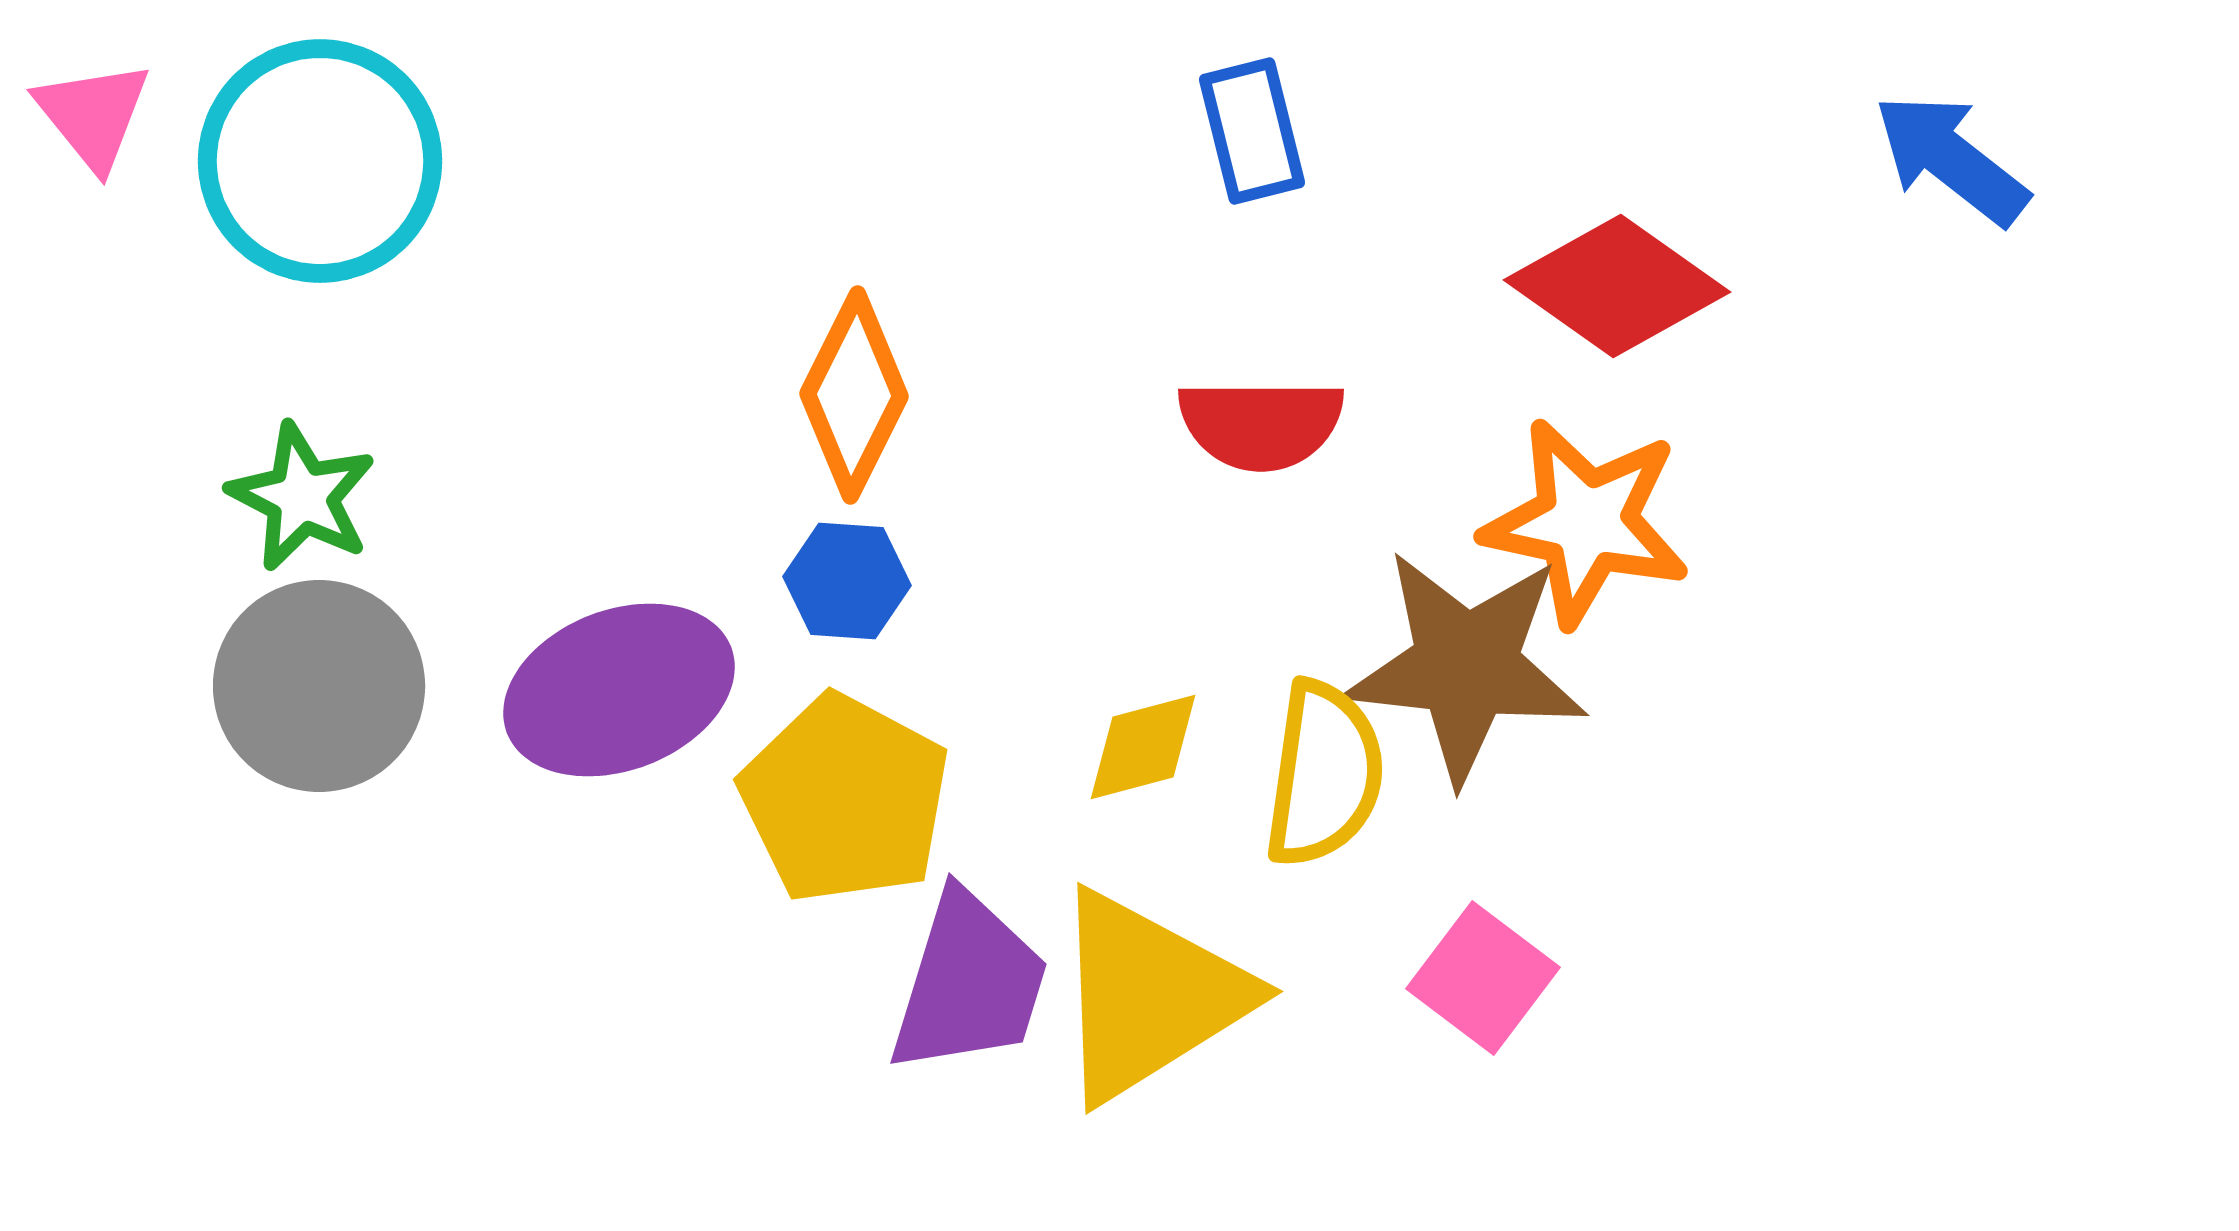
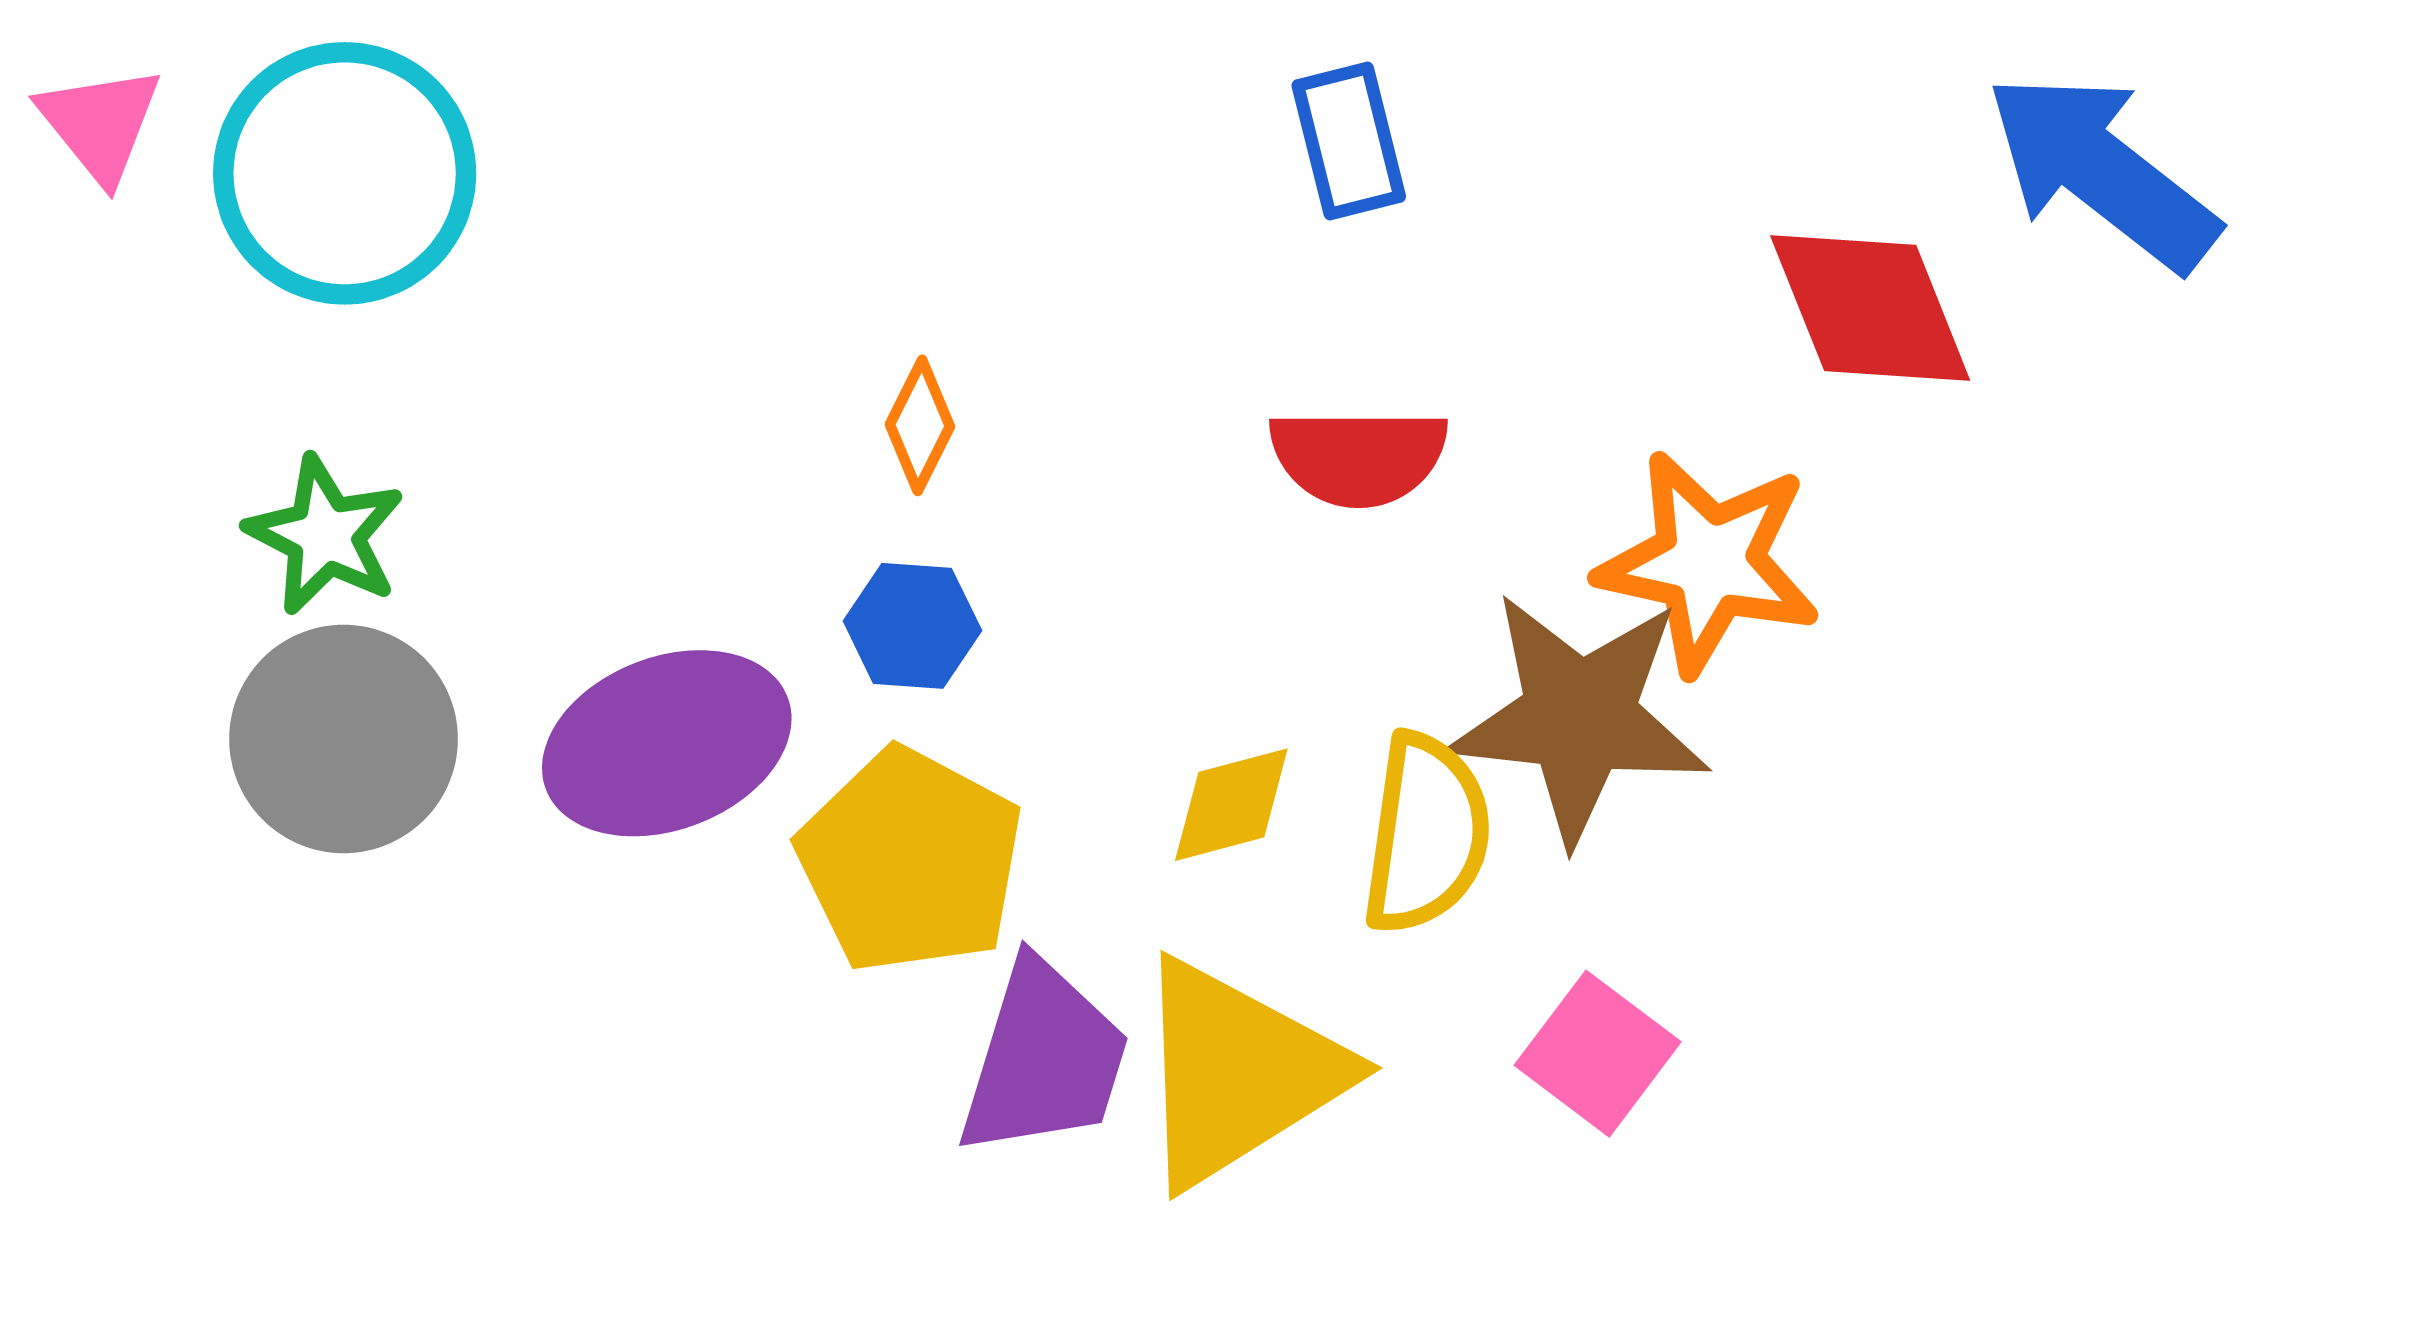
blue arrow: (1951, 159) -> (2102, 171), size x1.4
red diamond: (1617, 286) -> (1870, 308), moved, turned 33
orange diamond: (854, 395) -> (920, 425), size x0.6

